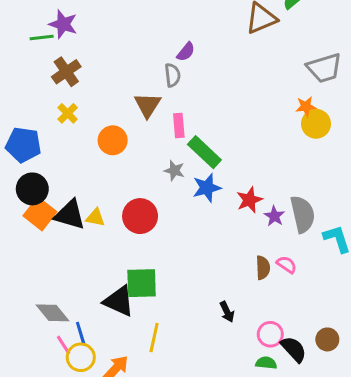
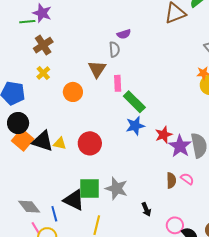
purple semicircle: (186, 52) -> (124, 34), turned 32
gray star: (174, 171) -> (116, 188), moved, size x1.6
purple star: (274, 216) -> (180, 146), size x1.6
blue line: (81, 333) -> (54, 214), moved

